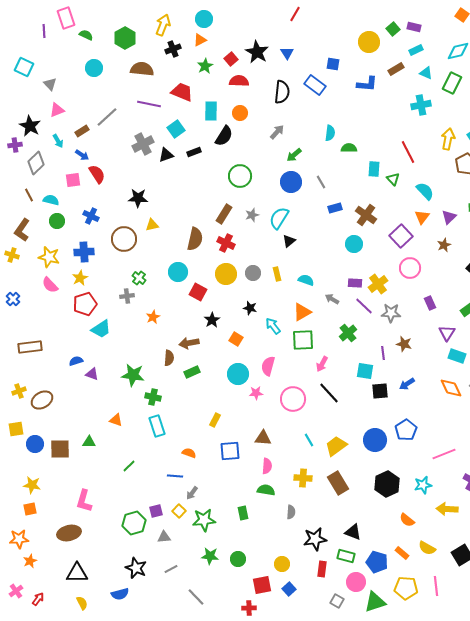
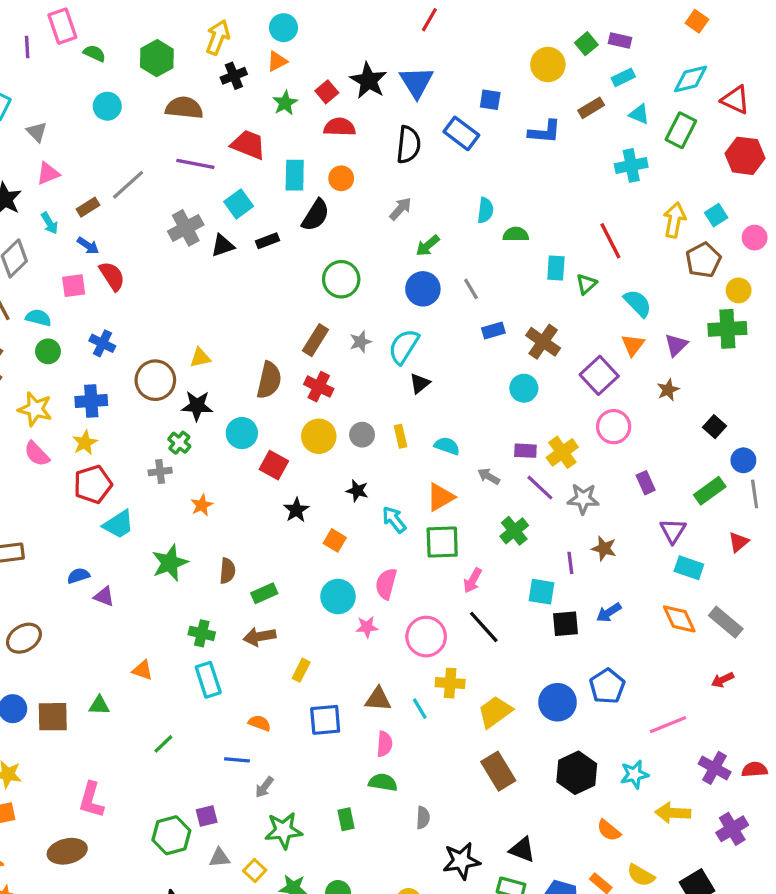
blue triangle: (287, 53) -> (417, 82), size x1.6
green triangle: (393, 179) -> (586, 284), turned 32
black star: (138, 198) -> (197, 406), moved
brown arrow: (189, 343) -> (259, 637), moved
green star: (133, 375) -> (170, 563), moved, turned -30
cyan line: (309, 440) -> (420, 709), moved
yellow cross: (303, 478) -> (450, 683), moved
yellow square: (179, 511) -> (255, 870), moved

